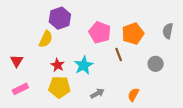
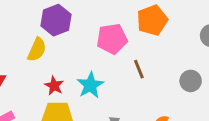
pink pentagon: (100, 32) -> (112, 39), turned -30
orange pentagon: (133, 34) -> (152, 20), moved

